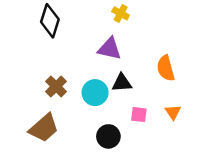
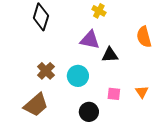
orange semicircle: (166, 68) -> (144, 37), moved
black triangle: (122, 83) -> (110, 55), moved

